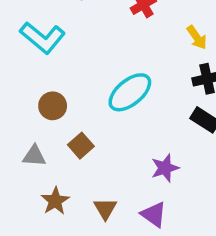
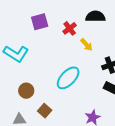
yellow arrow: (197, 37) -> (86, 45), moved

